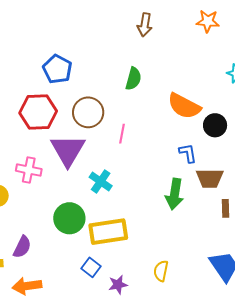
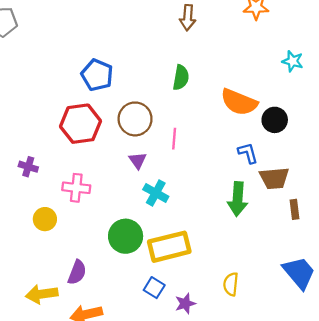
purple triangle: (68, 150) -> (138, 160), moved, size x0.5

